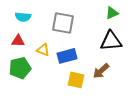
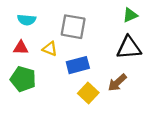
yellow triangle: (43, 50) -> (50, 49), moved
green pentagon: (20, 68) -> (23, 79), turned 30
yellow square: (76, 80) -> (88, 93), turned 30

